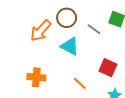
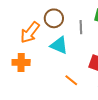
gray line: (94, 29) -> (81, 27), turned 56
orange cross: (36, 77) -> (21, 62), moved

